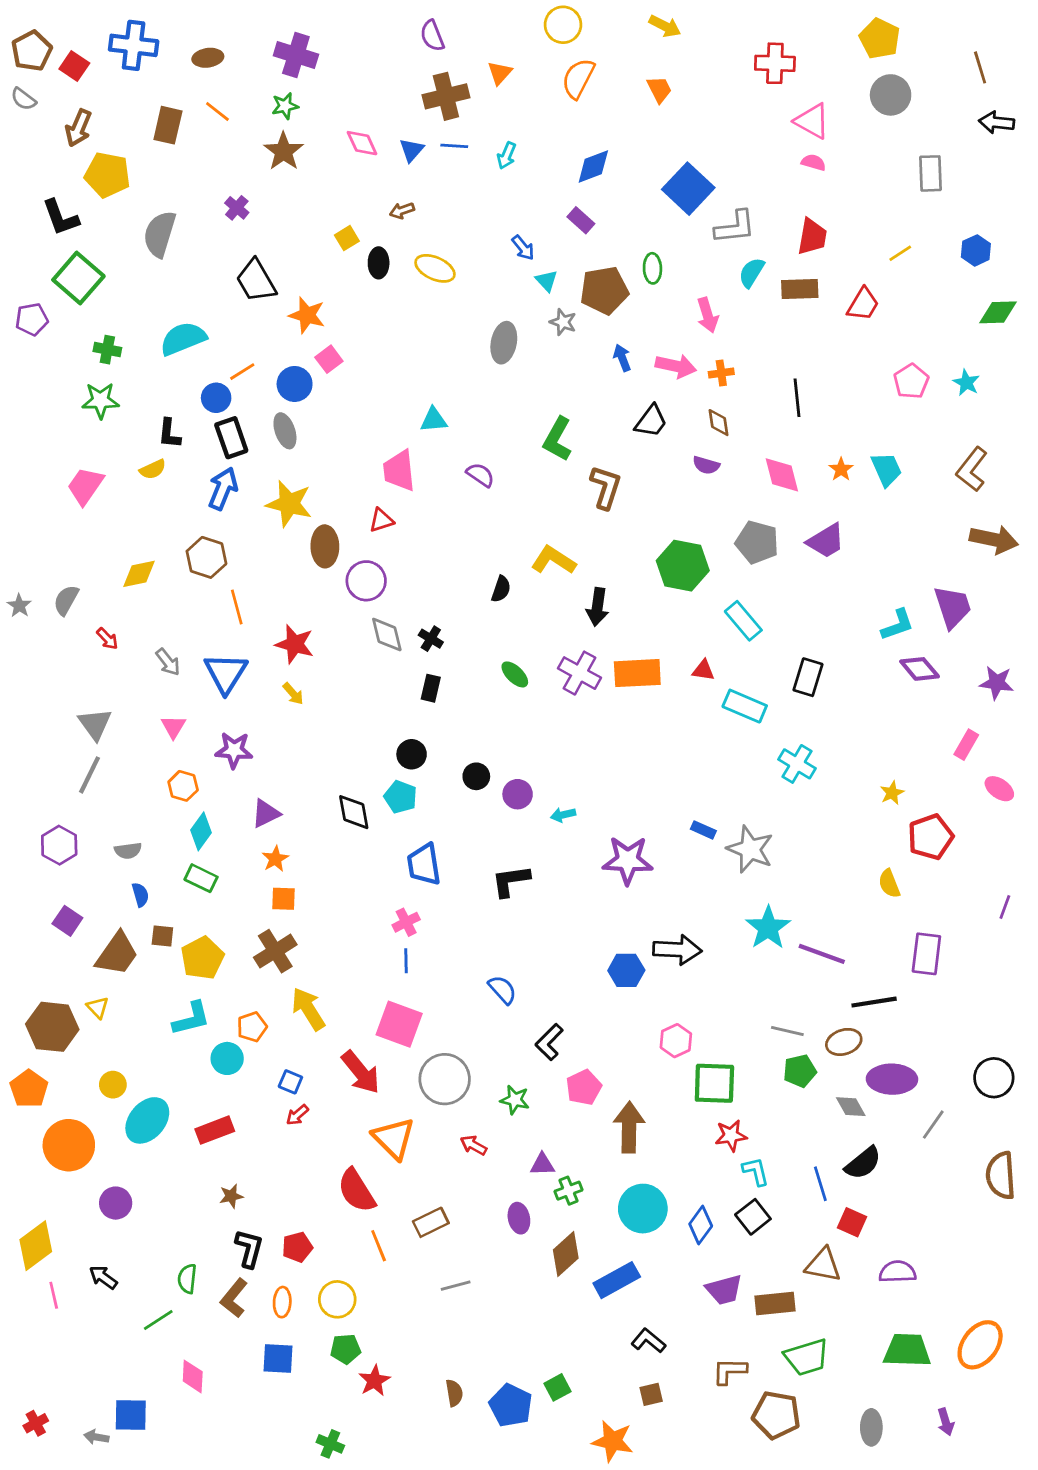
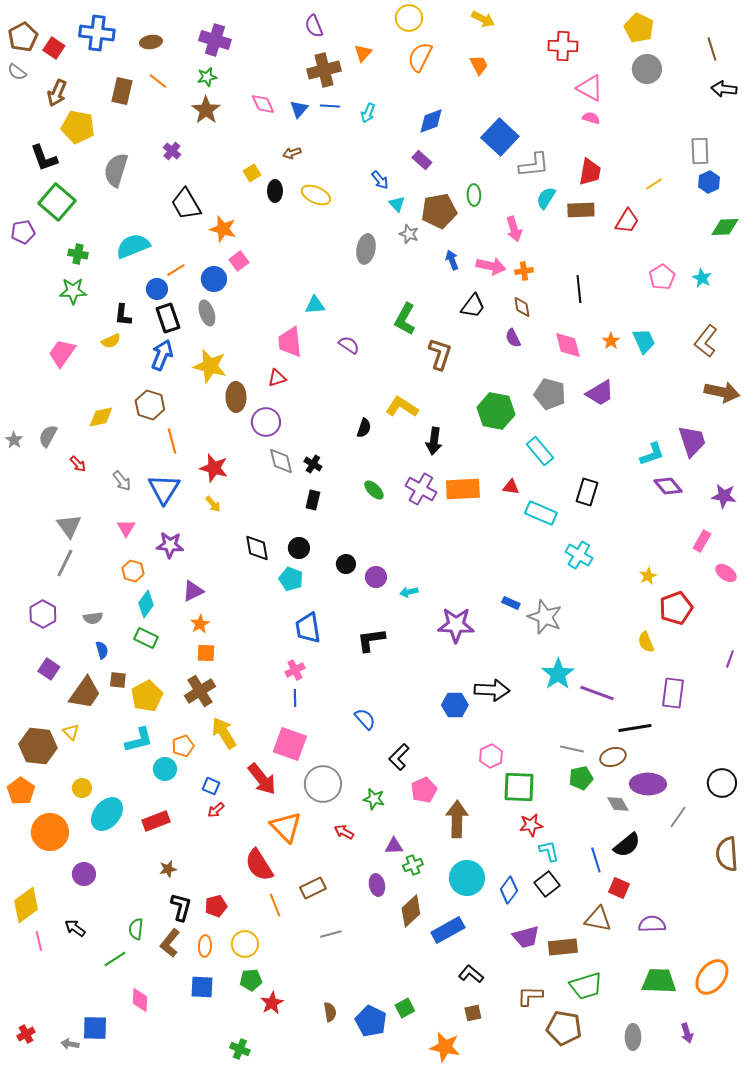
gray rectangle: (931, 173) -> (700, 151), moved
purple semicircle: (706, 465) -> (513, 338), turned 48
black diamond: (354, 812) -> (257, 548), moved

